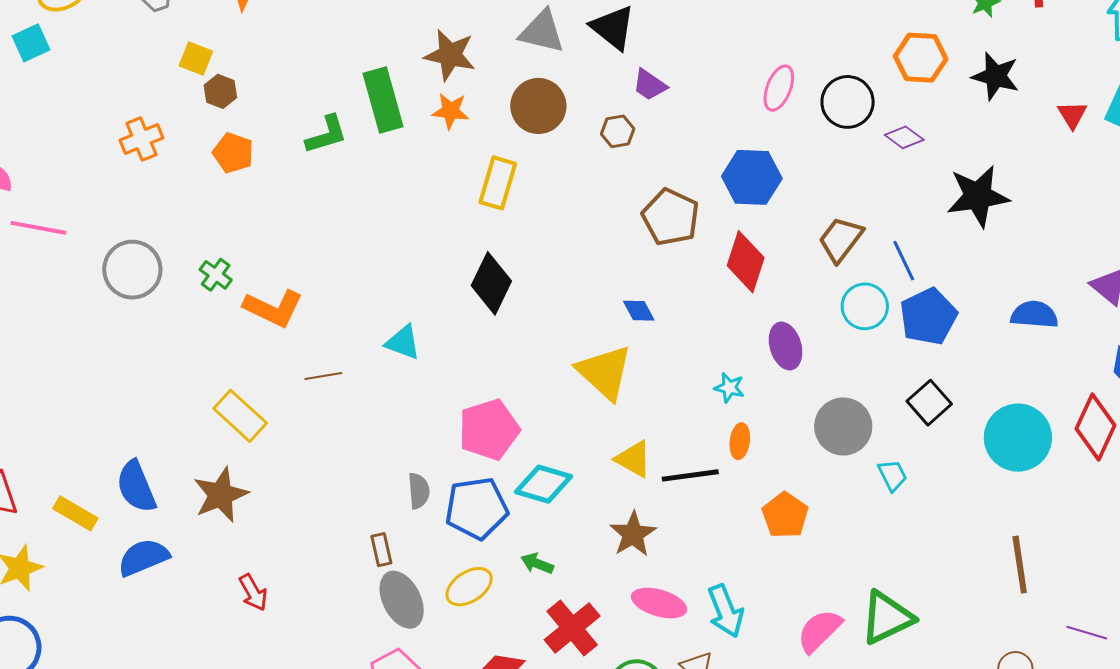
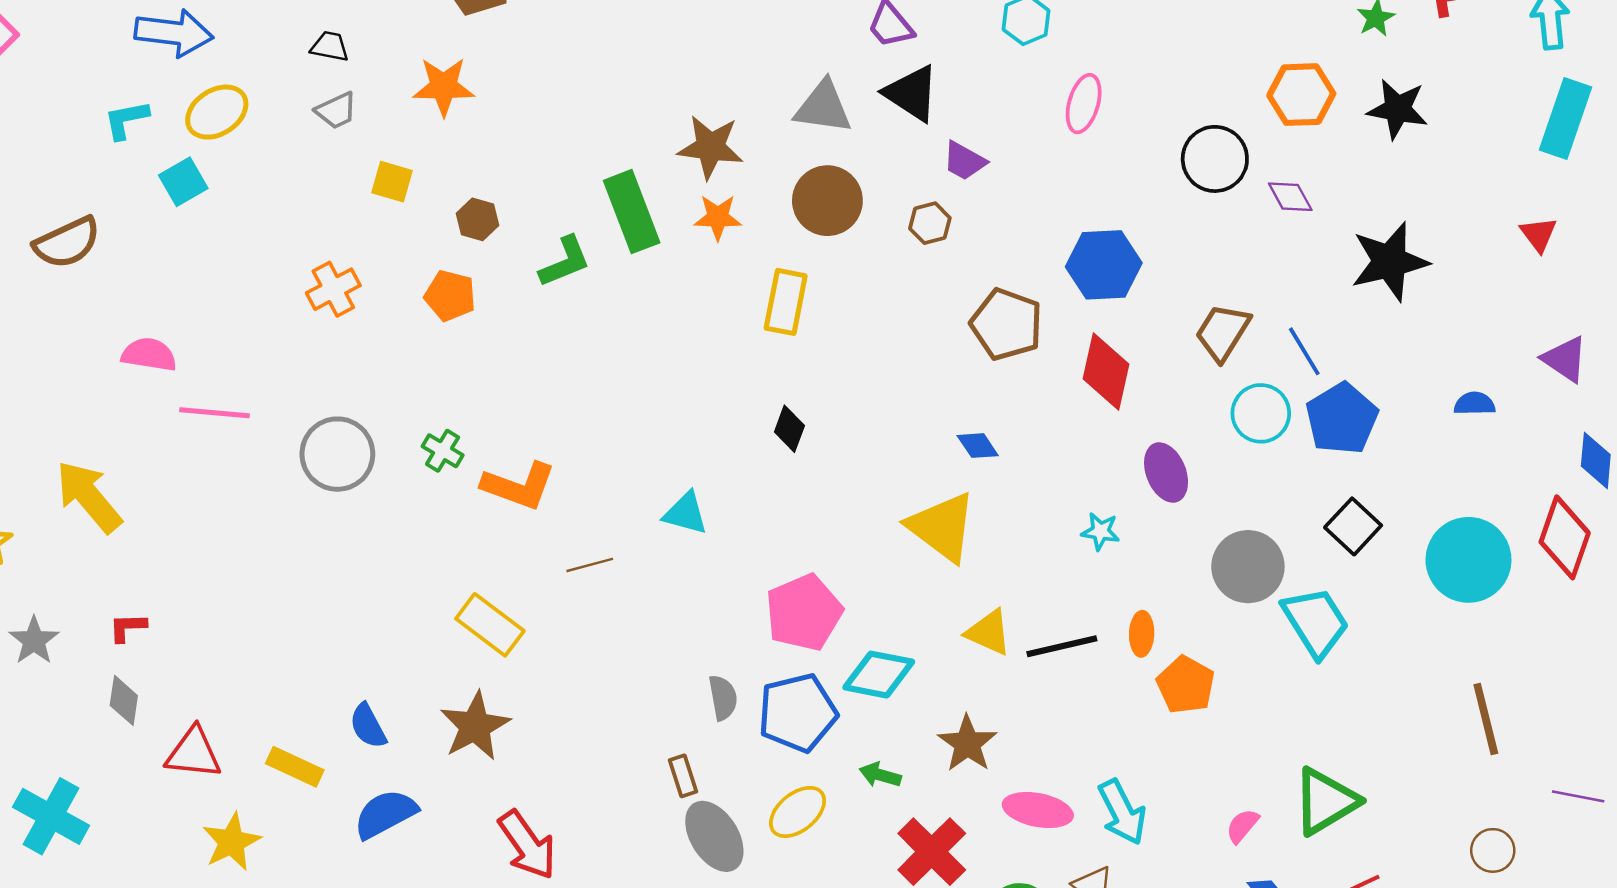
pink ellipse: (779, 88) -> (1084, 104), moved
brown hexagon: (220, 91) -> (477, 219), moved
red triangle: (1072, 115) -> (1539, 234), moved
purple diamond: (904, 137) -> (1290, 197), turned 30
black diamond: (491, 283) -> (789, 429), size x0.6
blue semicircle: (1034, 315) -> (1475, 404), size x0.7
orange ellipse: (740, 441) -> (1142, 634), moved
cyan trapezoid: (892, 475) -> (1316, 622), size x1.8
blue semicircle: (136, 487) -> (368, 726), size x0.7
brown star: (633, 534) -> (967, 744), moved
red arrow: (253, 592) -> (527, 845), size x1.5
pink semicircle: (819, 631) -> (1242, 826), size x0.6

